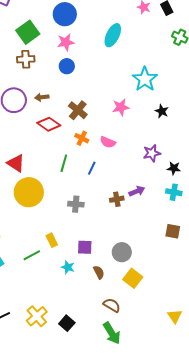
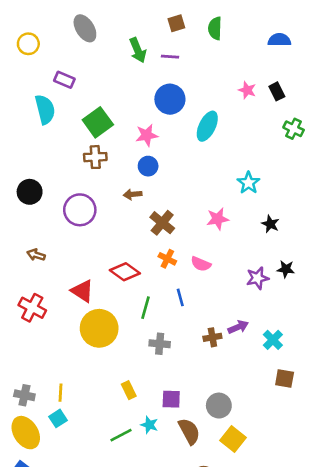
blue circle: (65, 14) -> (170, 99), moved
cyan star: (145, 79) -> (248, 183), size x0.7
brown arrow: (42, 97) -> (133, 194), moved
red diamond: (49, 124) -> (125, 272), moved
green line: (64, 163) -> (145, 308), moved
blue line: (92, 168) -> (180, 297), turned -40
black star: (174, 168) -> (286, 269), moved
cyan cross: (174, 192) -> (273, 340), moved, turned 35
green line: (32, 255) -> (121, 435), moved
brown semicircle: (99, 272) -> (189, 431), size x1.5

